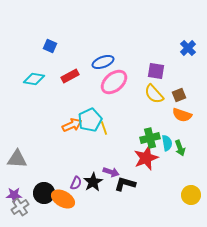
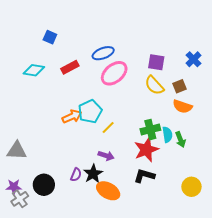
blue cross: (188, 48) -> (193, 59), moved
yellow line: (104, 128) -> (108, 128), moved, turned 64
purple arrow: (111, 172) -> (106, 156), moved
black L-shape: (125, 184) -> (144, 176), moved
orange ellipse: (63, 199) -> (108, 191), moved

